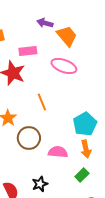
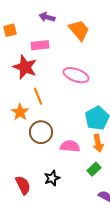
purple arrow: (45, 23) -> (47, 17), moved
pink ellipse: (64, 66) -> (76, 75), moved
orange line: (42, 102) -> (38, 96), moved

